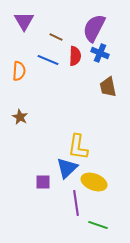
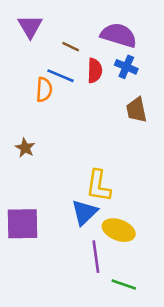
purple semicircle: (94, 28) -> (119, 35), turned 80
orange semicircle: (19, 71) -> (44, 90), moved
purple square: (43, 182) -> (23, 224), moved, size x1.8

